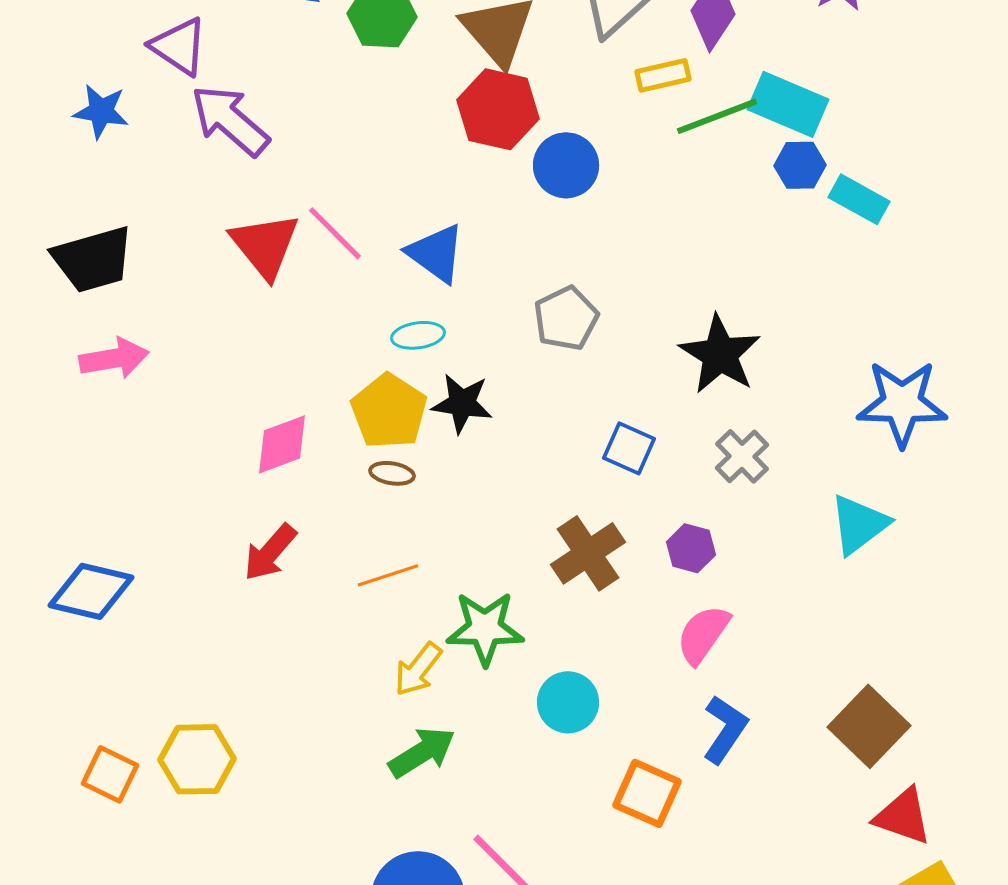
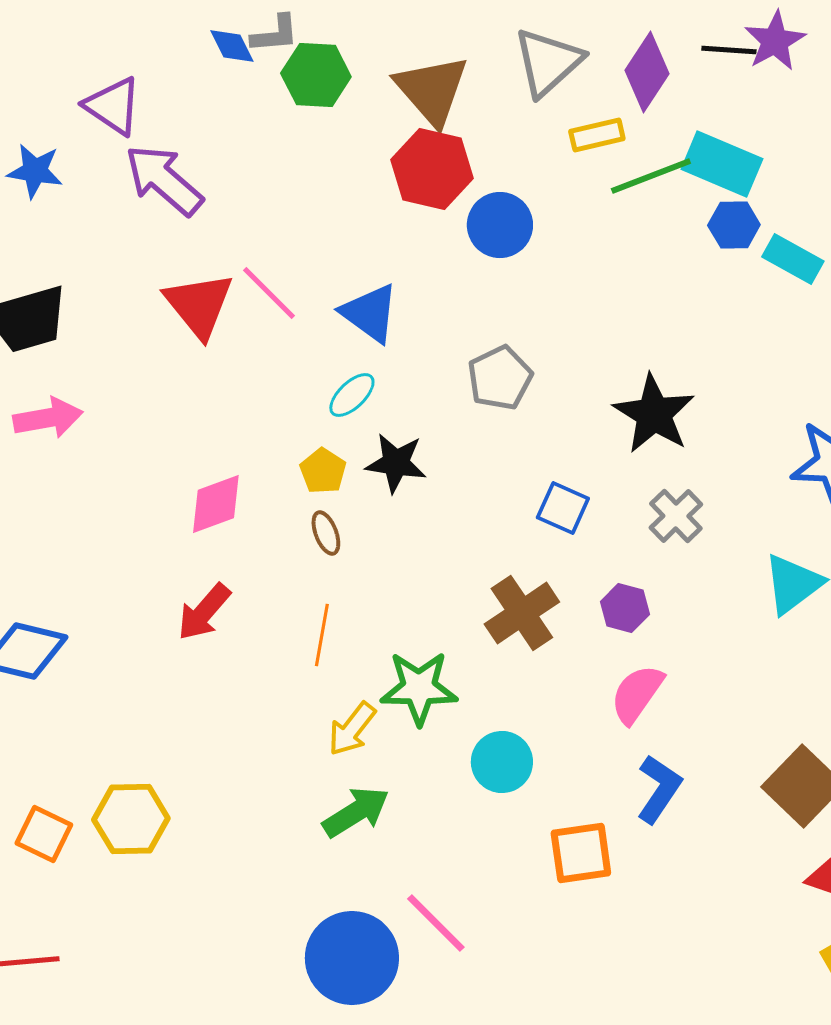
cyan ellipse: (418, 335) -> (352, 395), turned -36
yellow pentagon: (389, 411) -> (323, 471), size x0.6
brown ellipse: (392, 473) -> (326, 533), turned 60
orange line: (388, 575) -> (322, 635), turned -62
orange square: (647, 793) -> (581, 853), turned -32

